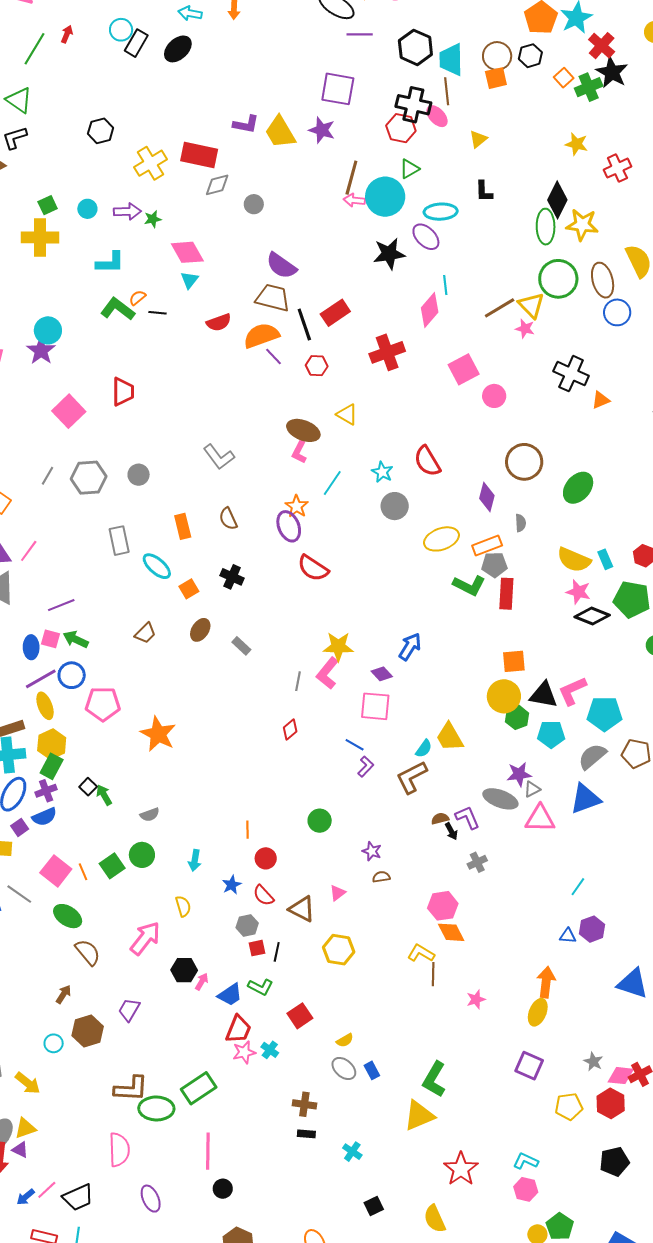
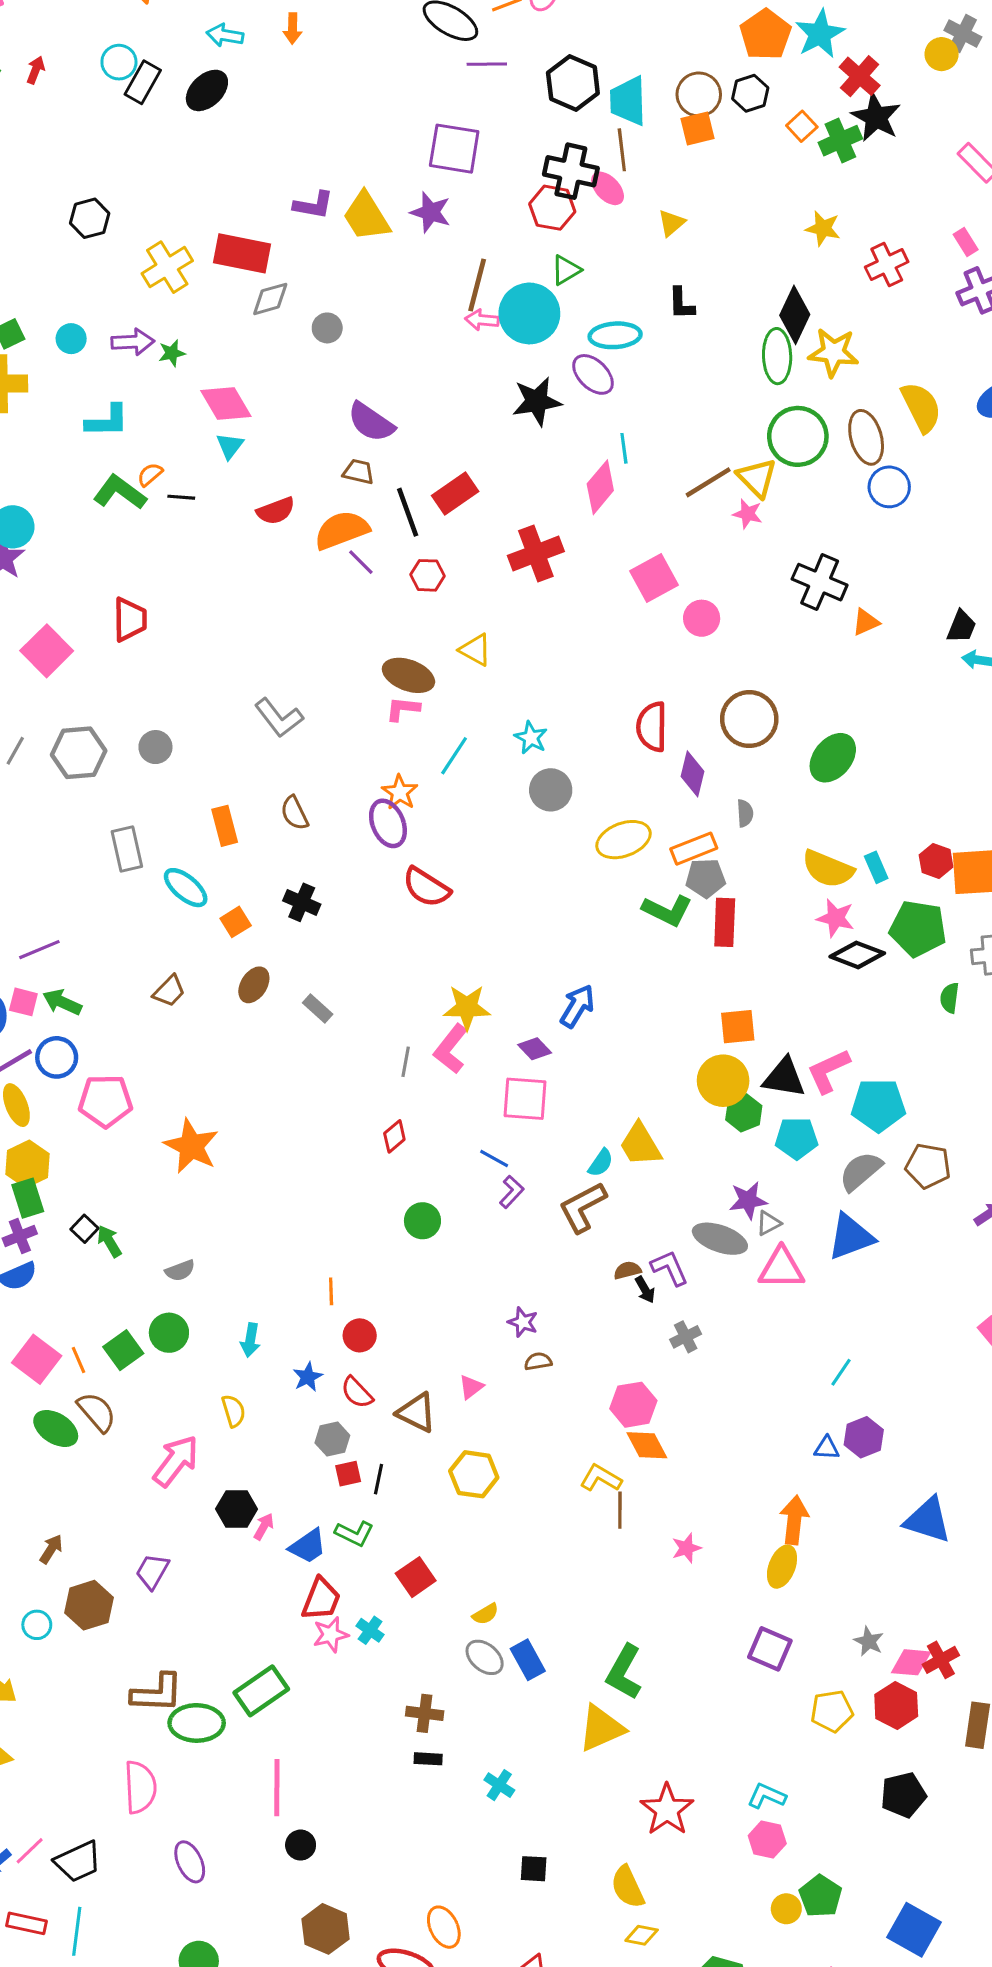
brown trapezoid: (273, 298) -> (358, 472), size x0.6
pink L-shape: (299, 452) -> (403, 709), turned 70
red semicircle: (427, 461) -> (652, 727), moved, turned 32
green rectangle: (52, 766) -> (28, 1198), turned -45
green circle: (320, 821) -> (422, 1221), moved
brown semicircle: (88, 952) -> (97, 1412), moved
blue rectangle: (372, 1070) -> (528, 1660), size x1.4
black square: (374, 1206) -> (534, 1869), turned 30

